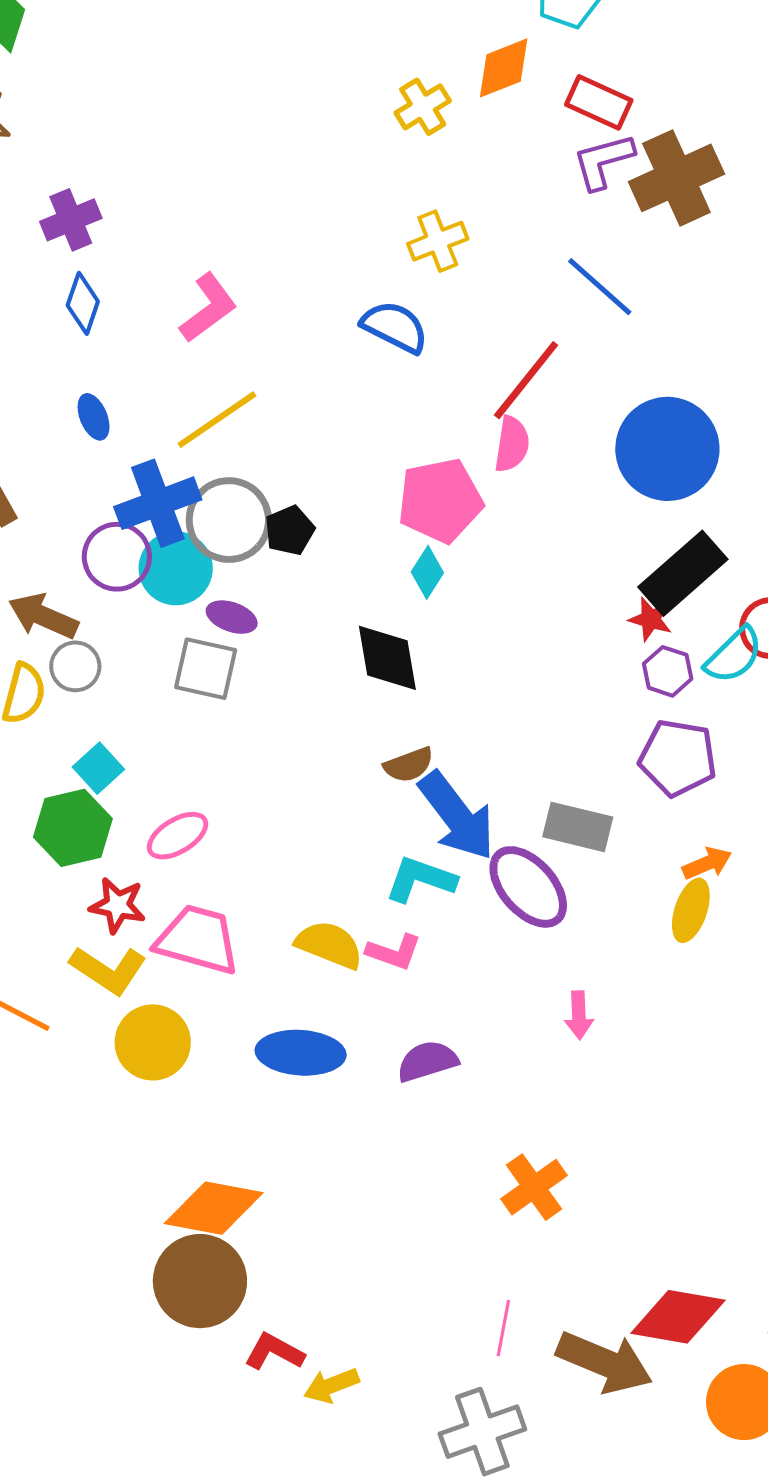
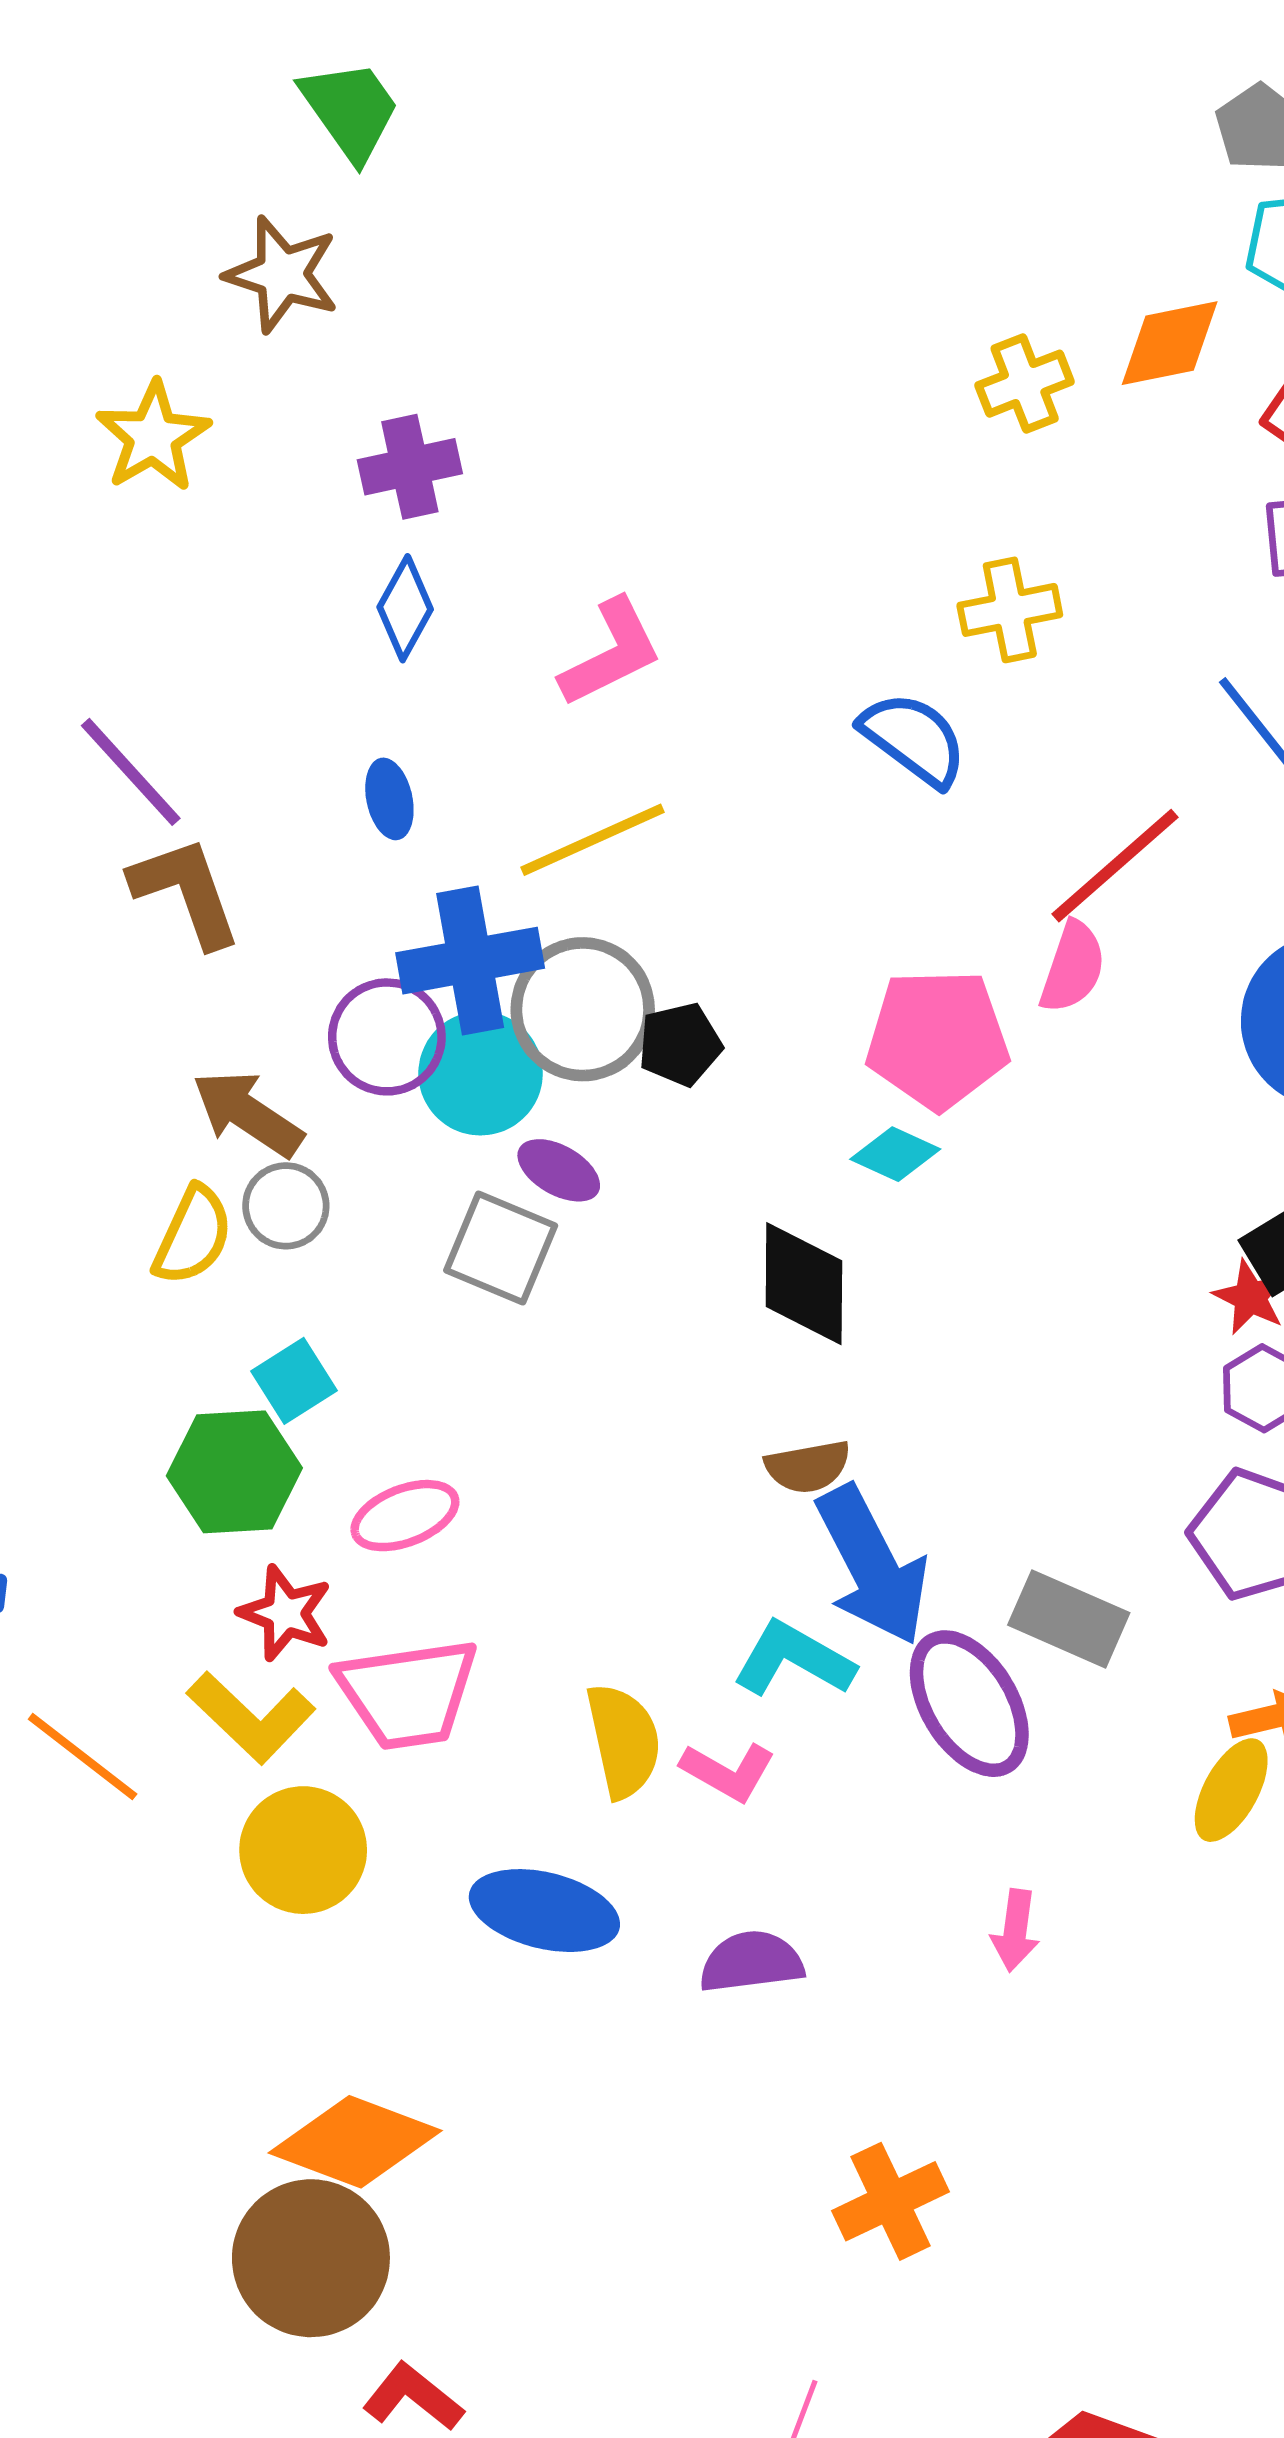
cyan diamond: (427, 572) -> (895, 1154), turned 72
pink trapezoid: (198, 940) -> (408, 1693), turned 146
yellow semicircle: (329, 945) -> (624, 1741), turned 46

